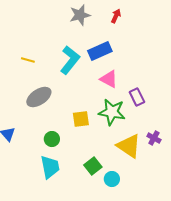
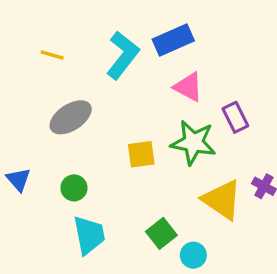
green circle: (52, 139) -> (74, 188), moved

